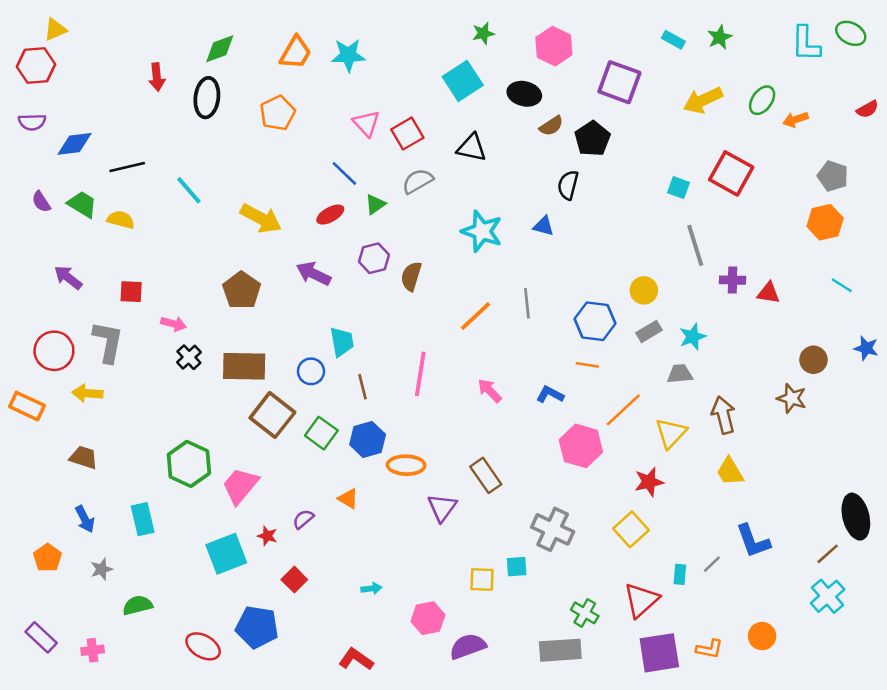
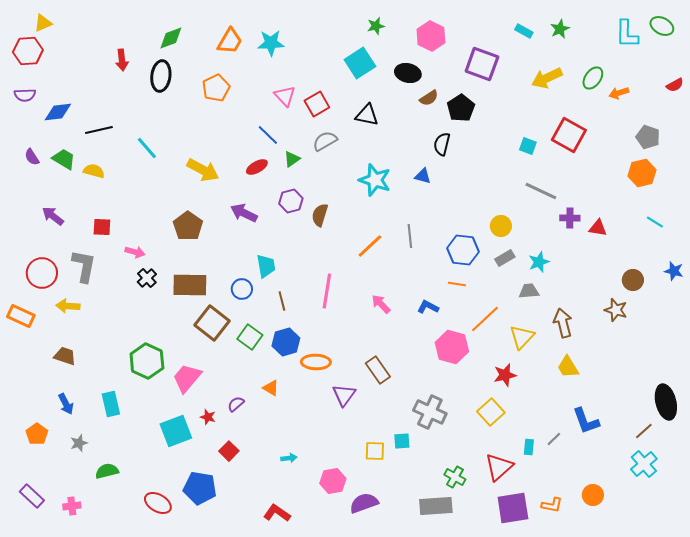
gray line: (695, 245) -> (541, 191), turned -48

